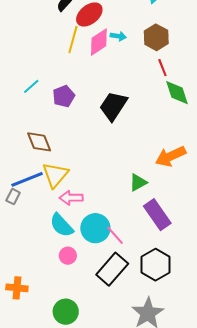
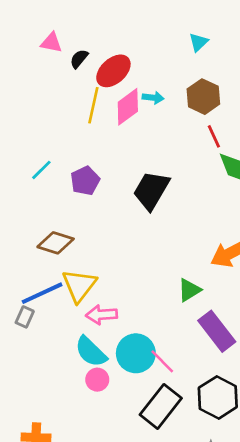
brown diamond: (39, 142) -> (56, 243), turned -48
pink circle: (68, 256) -> (97, 380), moved

